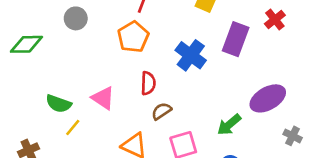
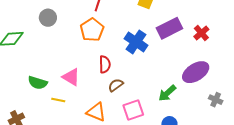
red cross: (275, 19) -> (201, 33), moved
purple rectangle: (236, 39) -> (169, 28), turned 45
yellow line: (73, 127) -> (58, 100), moved, turned 64

